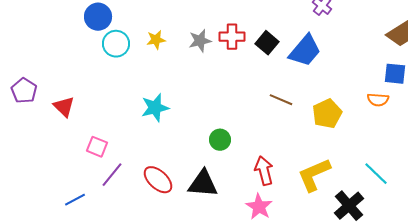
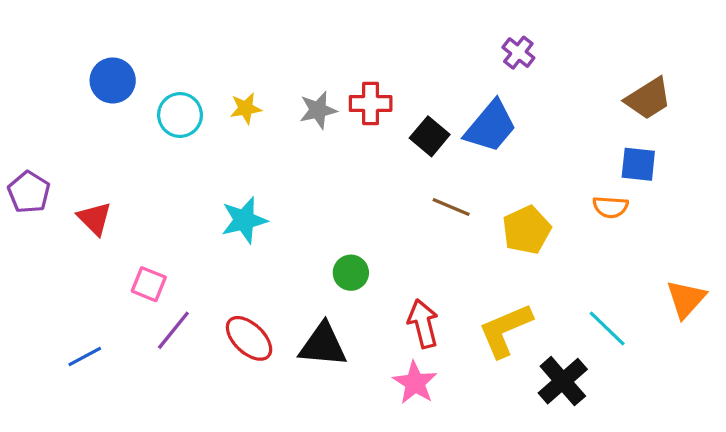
blue circle: (98, 17) -> (113, 80), moved
black square: (267, 43) -> (430, 136), moved
blue line: (75, 200) -> (85, 356), moved

